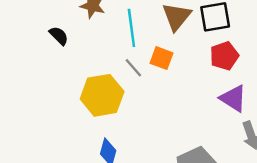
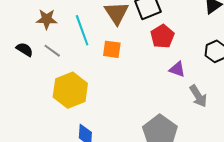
gray line: (133, 68) -> (52, 51), moved
purple triangle: (233, 98) -> (177, 69), size x0.7

